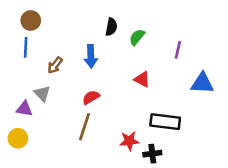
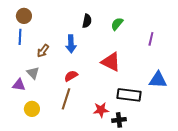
green semicircle: (137, 37) -> (117, 24), moved
purple line: (178, 50) -> (151, 39), moved
red triangle: (142, 79) -> (111, 62), size x1.5
blue triangle: (202, 83) -> (158, 80), moved
yellow circle: (18, 138) -> (32, 109), moved

